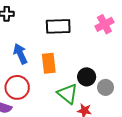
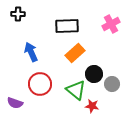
orange rectangle: (49, 63) -> (75, 53), moved, turned 54
red circle: (17, 87) -> (40, 84), moved

